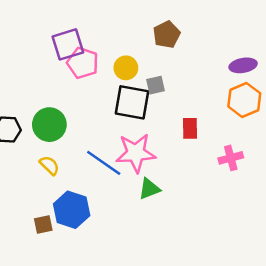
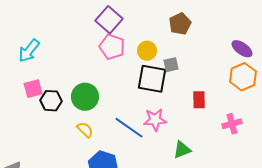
purple square: (68, 44) -> (109, 20), moved, turned -32
purple ellipse: (243, 65) -> (242, 49), turned 45
pink star: (136, 153) -> (155, 120), size x0.7
green triangle: (149, 189) -> (182, 150), moved

